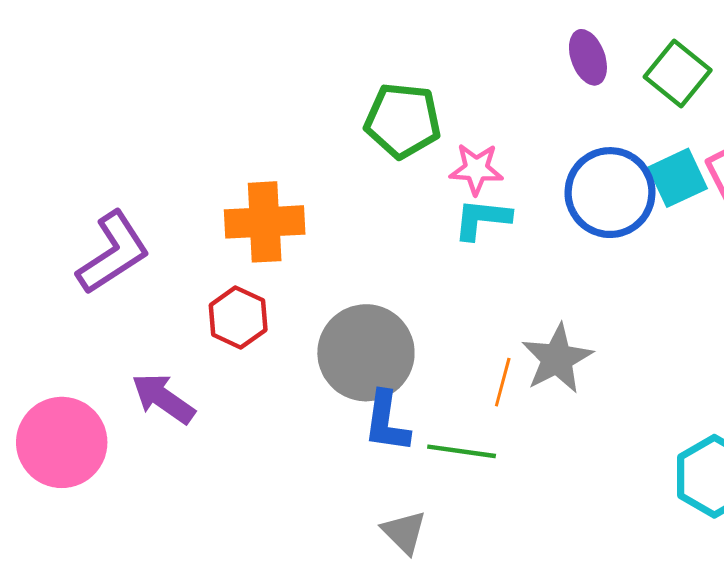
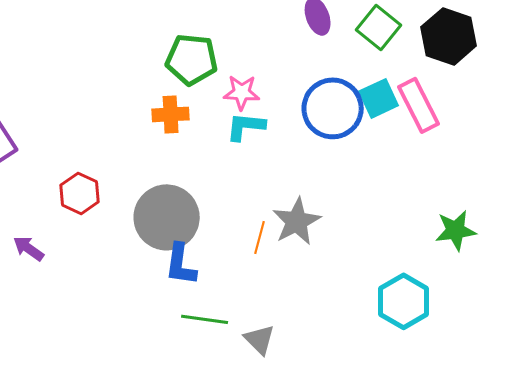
orange cross: (265, 222) -> (171, 114), moved, size x0.7
purple arrow: (163, 398) -> (29, 248), size x0.7
green line: (462, 451) -> (205, 319), moved
gray triangle: (404, 532) -> (260, 339), moved

